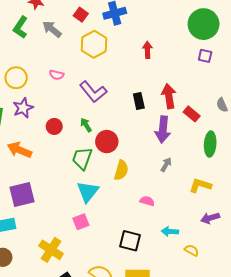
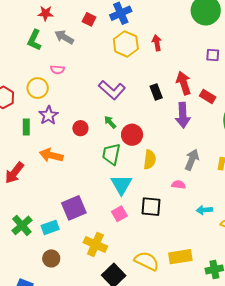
yellow hexagon: (94, 44) -> (126, 44), moved
purple square: (205, 56) -> (213, 55), moved
pink semicircle: (57, 75) -> (57, 70), moved
gray arrow: (166, 165) -> (192, 160), moved, size x1.5
purple square: (22, 194) -> (74, 208), moved
black square: (130, 241) -> (151, 207), moved

